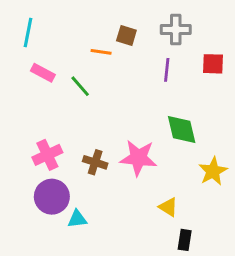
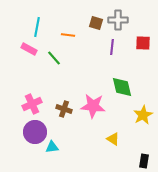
cyan line: (28, 33) -> (37, 27), moved
brown square: (126, 35) -> (96, 23), moved
black rectangle: (185, 240) -> (144, 161), moved

